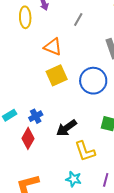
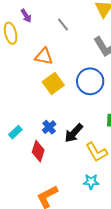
gray line: (78, 20) -> (63, 24), turned -56
blue cross: (36, 116) -> (49, 127), moved

